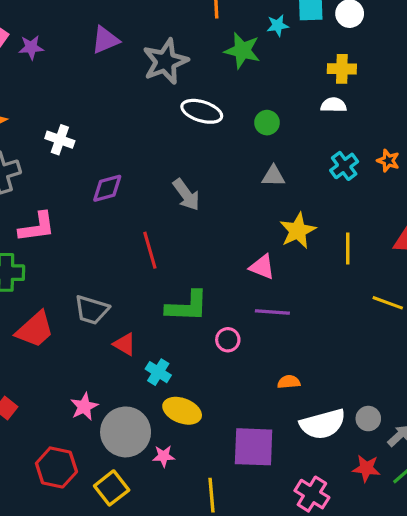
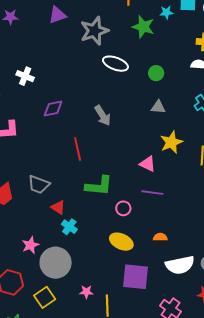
cyan cross: (158, 372) -> (69, 227), moved
yellow ellipse: (182, 411) -> (121, 242), moved
pink star: (164, 456) -> (86, 292), moved

